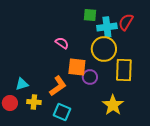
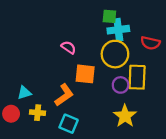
green square: (90, 15) -> (109, 16), moved
red semicircle: (126, 22) -> (150, 43), moved, turned -108
purple circle: (90, 77) -> (121, 85), moved

